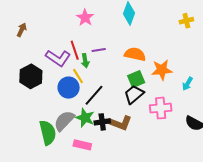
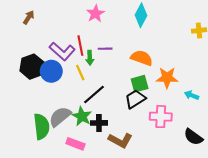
cyan arrow: (187, 84) -> (192, 95), turned 72
blue circle: (69, 88) -> (51, 71), moved
brown L-shape: (120, 123) -> (120, 140), moved

